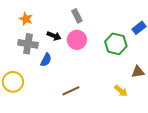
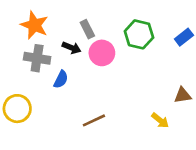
gray rectangle: (77, 16) -> (87, 29), moved
orange star: (26, 19) -> (34, 25), size x1.5
green hexagon: (116, 44) -> (139, 34), moved

